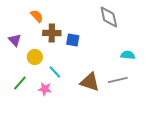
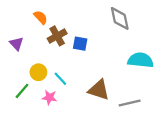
brown cross: (52, 33) -> (57, 36), turned -30
cyan semicircle: (128, 55) -> (141, 60), size x1.6
yellow circle: (35, 57) -> (38, 72), moved
gray line: (118, 80) -> (130, 103), moved

